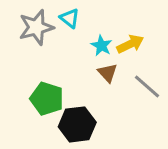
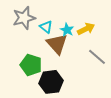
cyan triangle: (70, 18) -> (46, 27), moved
brown triangle: (108, 73) -> (57, 44), moved, size x1.6

